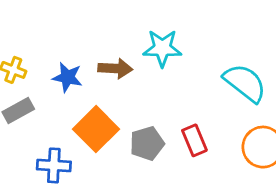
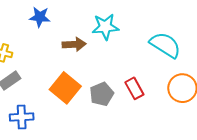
blue star: (67, 77) -> (40, 17), moved
blue cross: (54, 165) -> (22, 117), moved

